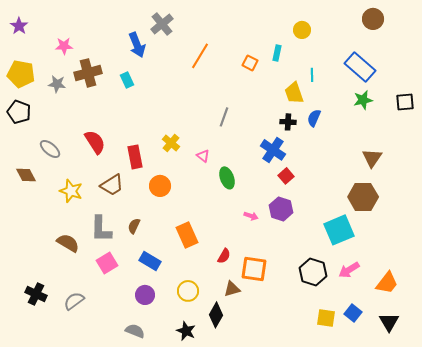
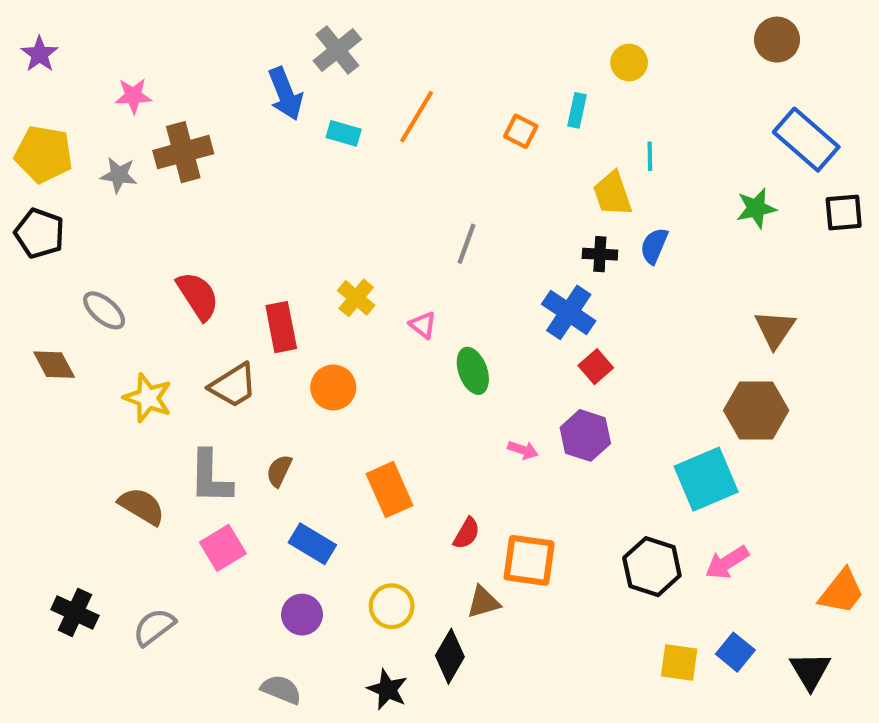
blue rectangle: (360, 67) -> (806, 140), moved
cyan rectangle: (127, 80) -> (344, 133), moved, turned -49
orange trapezoid: (387, 283) -> (842, 592), moved

